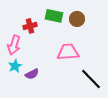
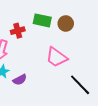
pink trapezoid: (68, 52) -> (57, 57), turned -140

